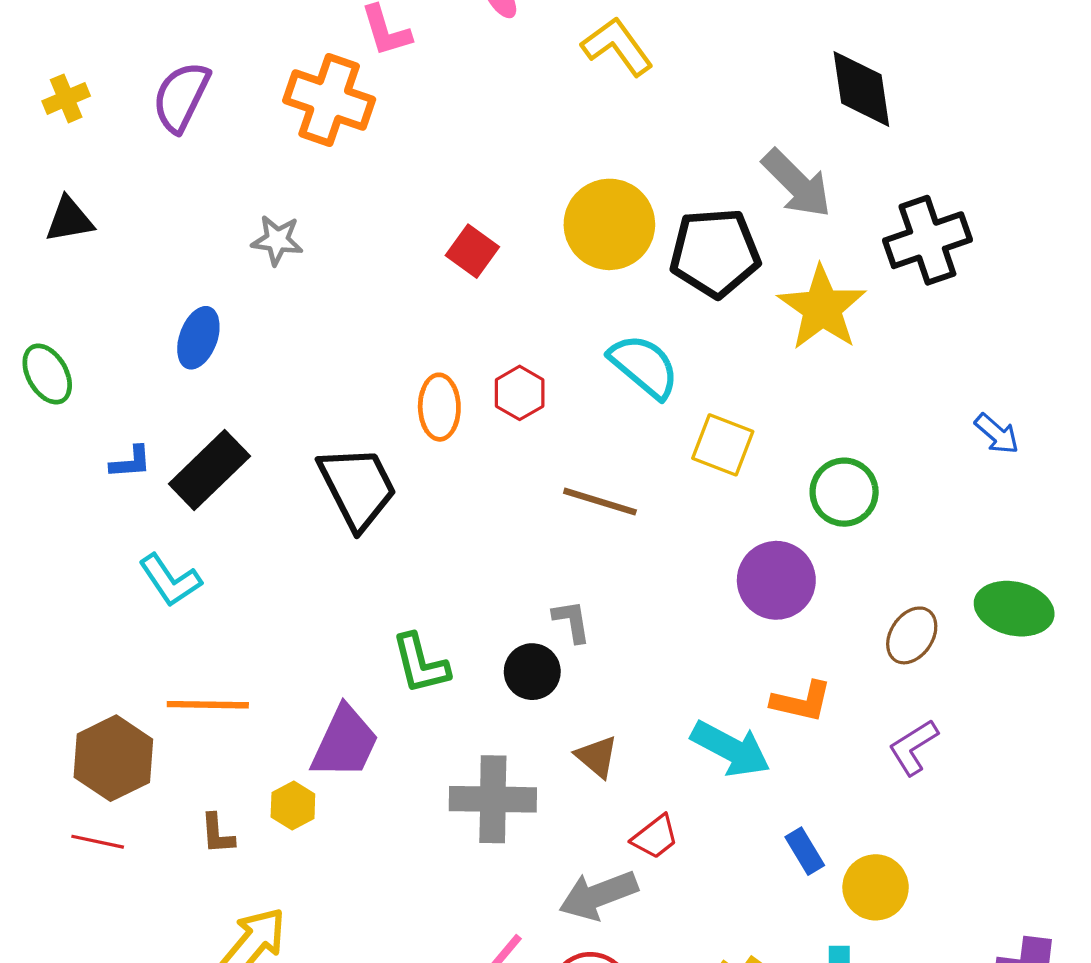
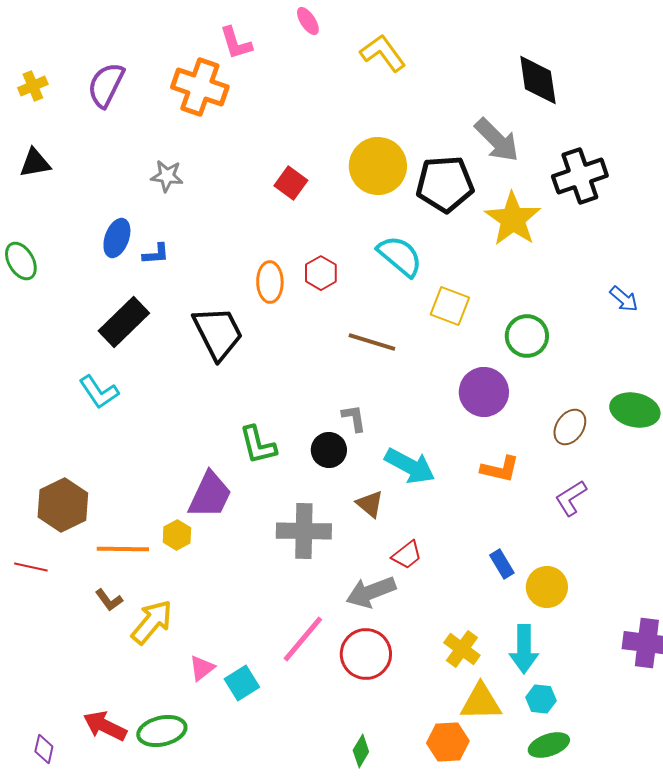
blue L-shape: (131, 462) -> (156, 254), moved
orange line: (208, 705) -> (123, 549), moved
cyan arrow: (731, 749) -> (410, 466), moved
brown L-shape: (217, 834) -> (109, 600), moved, turned -32
red line: (98, 842) -> (31, 567), moved

